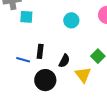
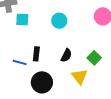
cyan circle: (71, 20) -> (59, 21), moved
black semicircle: (64, 61) -> (66, 55), moved

